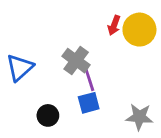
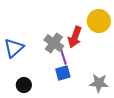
red arrow: (114, 25) -> (75, 37), moved, size x1.5
black circle: (48, 115) -> (24, 85), moved

